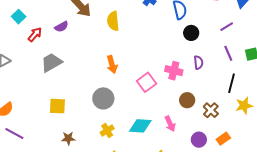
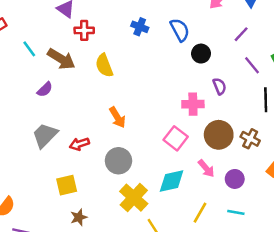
red arrow: (35, 34) -> (79, 144), moved, turned -133
pink square: (147, 82) -> (176, 138), moved
brown circle: (187, 100) -> (219, 135), size x1.5
yellow cross: (107, 131) -> (134, 198), size x1.6
brown star: (68, 138) -> (79, 217), moved
purple circle: (199, 140) -> (235, 179), moved

